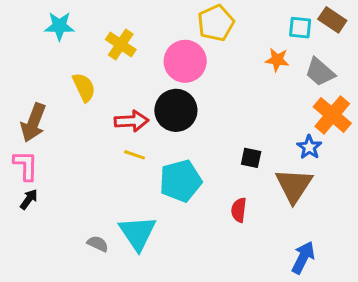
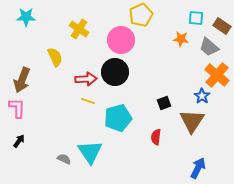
brown rectangle: (332, 20) -> (222, 26), moved
cyan star: (59, 26) -> (26, 17), moved
black square: (251, 158) -> (164, 103), turned -32
black arrow: (29, 199) -> (19, 141), moved

